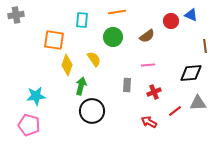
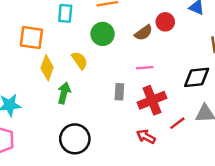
red circle: (171, 21) -> (165, 22), moved
red cross: (154, 92) -> (152, 100), size x1.6
black circle: (92, 111) -> (75, 139), moved

